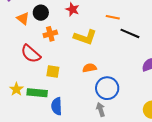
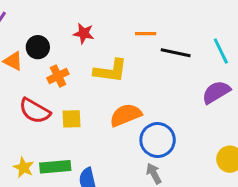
orange semicircle: (89, 68) -> (126, 115), size x1.5
yellow square: (53, 71) -> (72, 119), moved

